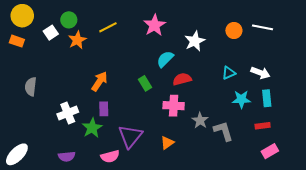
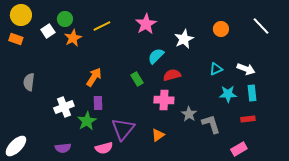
white line: (263, 27) -> (261, 26), moved, turned 36
pink rectangle: (270, 151) -> (239, 149), moved

